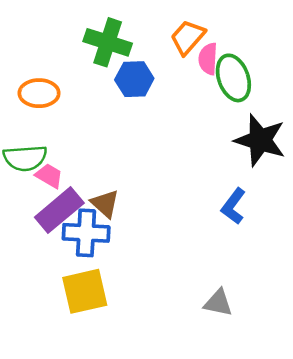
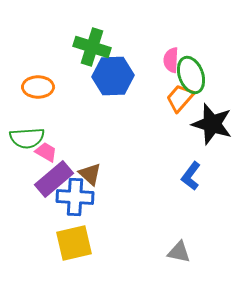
orange trapezoid: (188, 37) -> (180, 98), moved
blue hexagon: (134, 79) -> (113, 76), size x1.4

